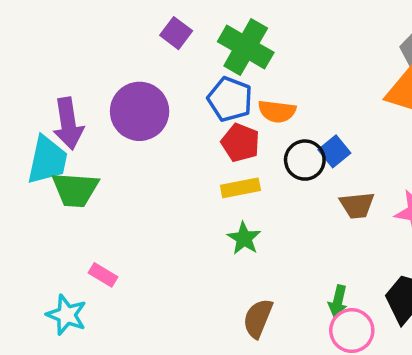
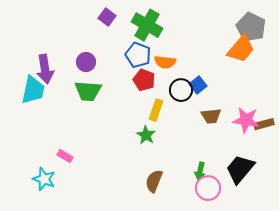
purple circle: (140, 111) -> (86, 62), size x0.6
yellow rectangle: (240, 188) -> (156, 110), moved, turned -60
green trapezoid: (75, 190) -> (88, 91), moved

